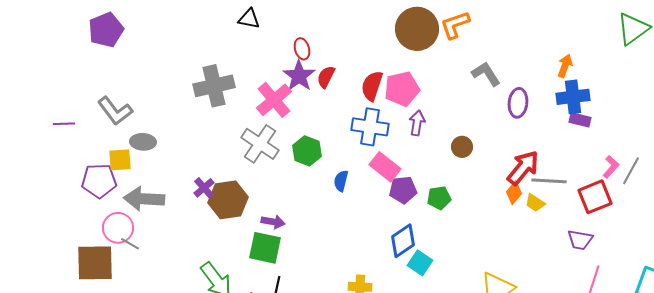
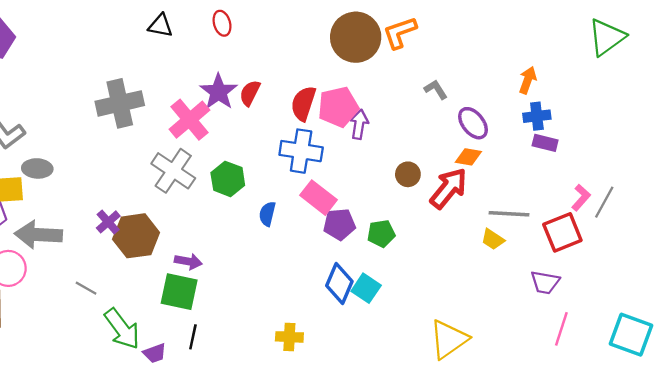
red ellipse: (302, 49) -> (222, 23), moved
gray L-shape: (486, 74) -> (436, 89), size x0.7
blue cross: (573, 97) -> (537, 116), size x0.7
purple ellipse: (518, 103) -> (473, 123), turned -44
purple arrow: (417, 123) -> (359, 124), moved
red arrow: (523, 168) -> (449, 188), moved
orange diamond: (514, 193) -> (468, 157), moved, turned 60
blue diamond: (403, 241) -> (339, 284), turned -32
gray line: (130, 244) -> (86, 288), moved
cyan square: (420, 263) -> (366, 288), moved

